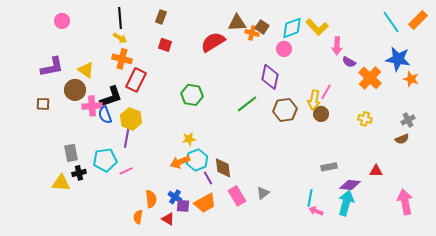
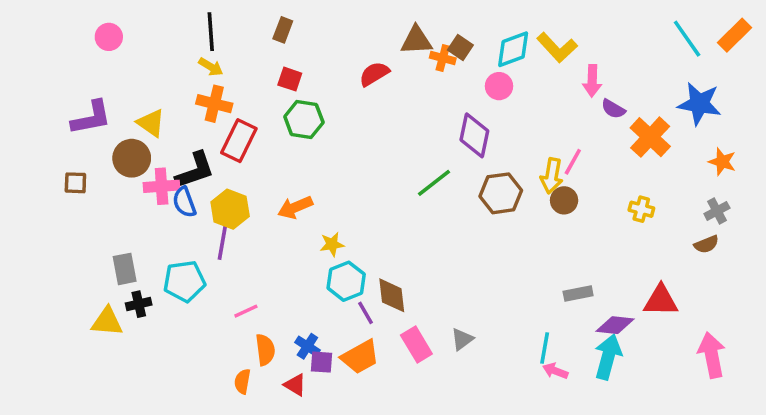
red semicircle: (213, 42) -> (374, 74), size x0.7
orange star: (411, 79) -> (722, 162), moved
green hexagon: (192, 95) -> (304, 120), moved
orange arrow: (180, 162) -> (295, 207), moved
pink line: (126, 171) -> (246, 311), moved
red triangle: (376, 171) -> (661, 301), size x1.5

